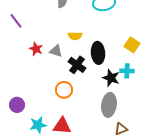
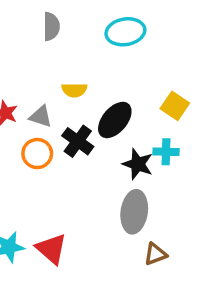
black ellipse: (98, 53) -> (115, 120), turned 45
orange circle: (64, 90) -> (37, 154), moved
red triangle: (62, 126) -> (51, 249), turned 36

